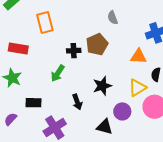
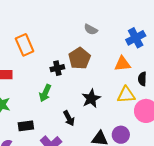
gray semicircle: (113, 18) -> (91, 29), turned -32
yellow triangle: (137, 88) -> (126, 95), turned 36
purple circle: (122, 111) -> (121, 135), moved

